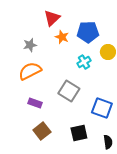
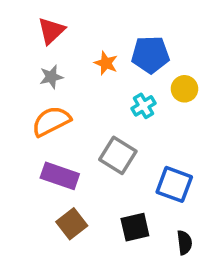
red triangle: (52, 18) -> (51, 31), moved
purple rectangle: (35, 103) -> (60, 176), size x1.5

